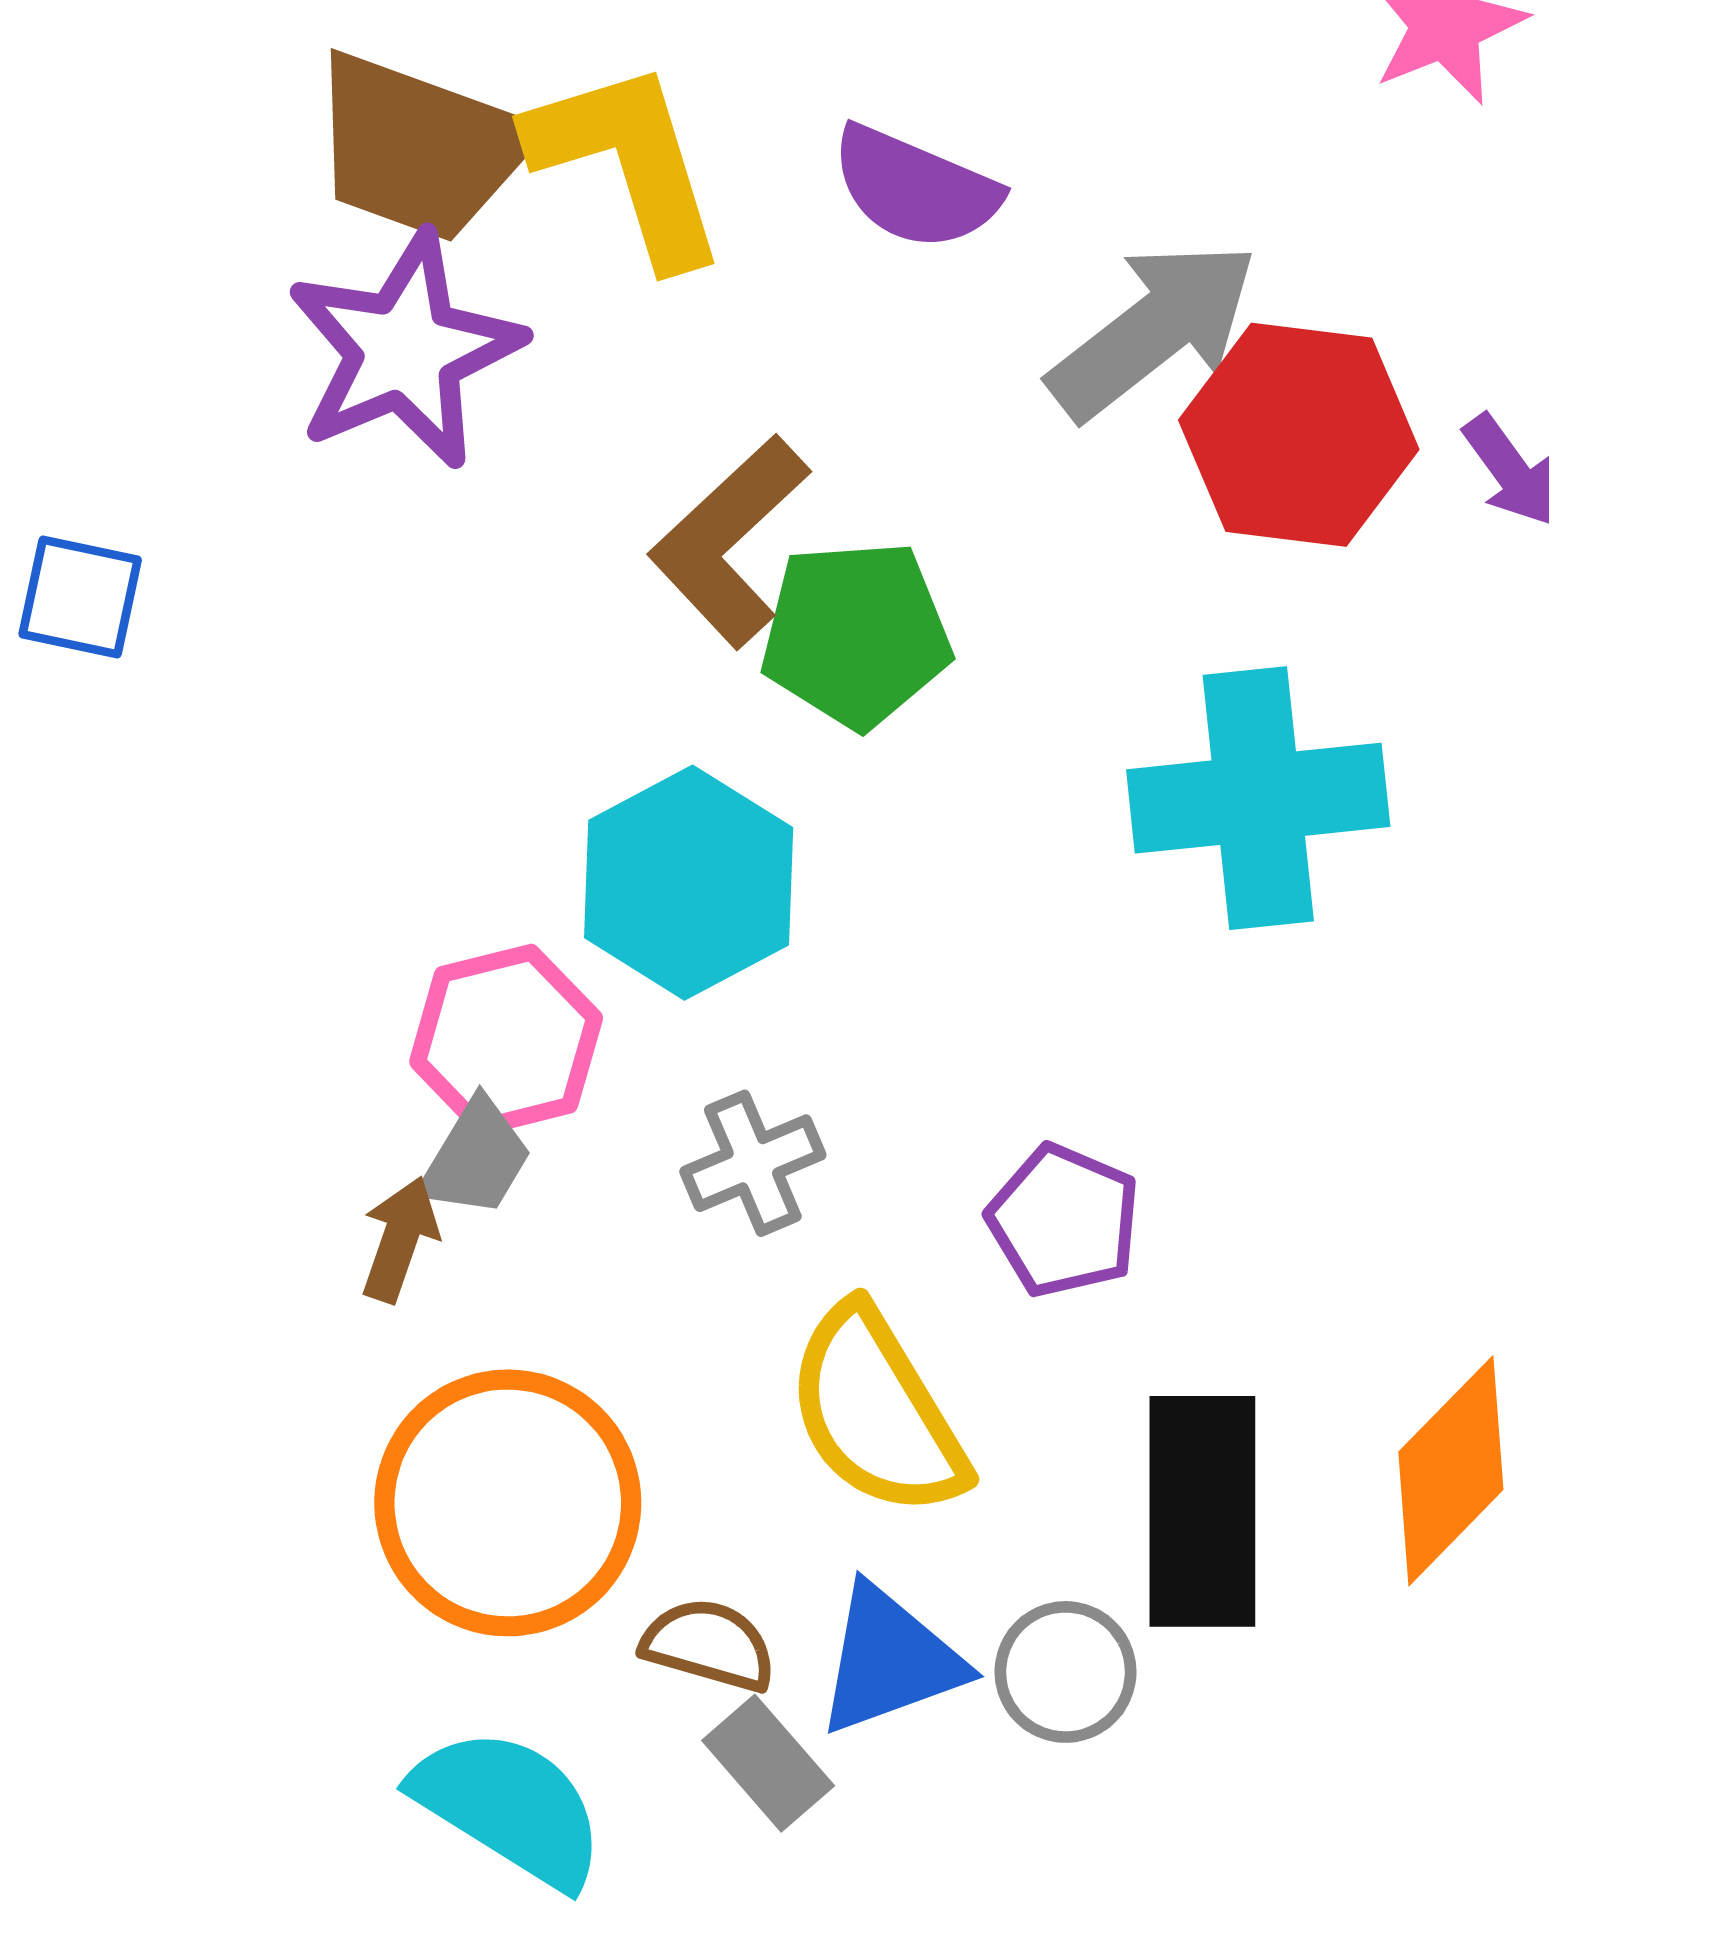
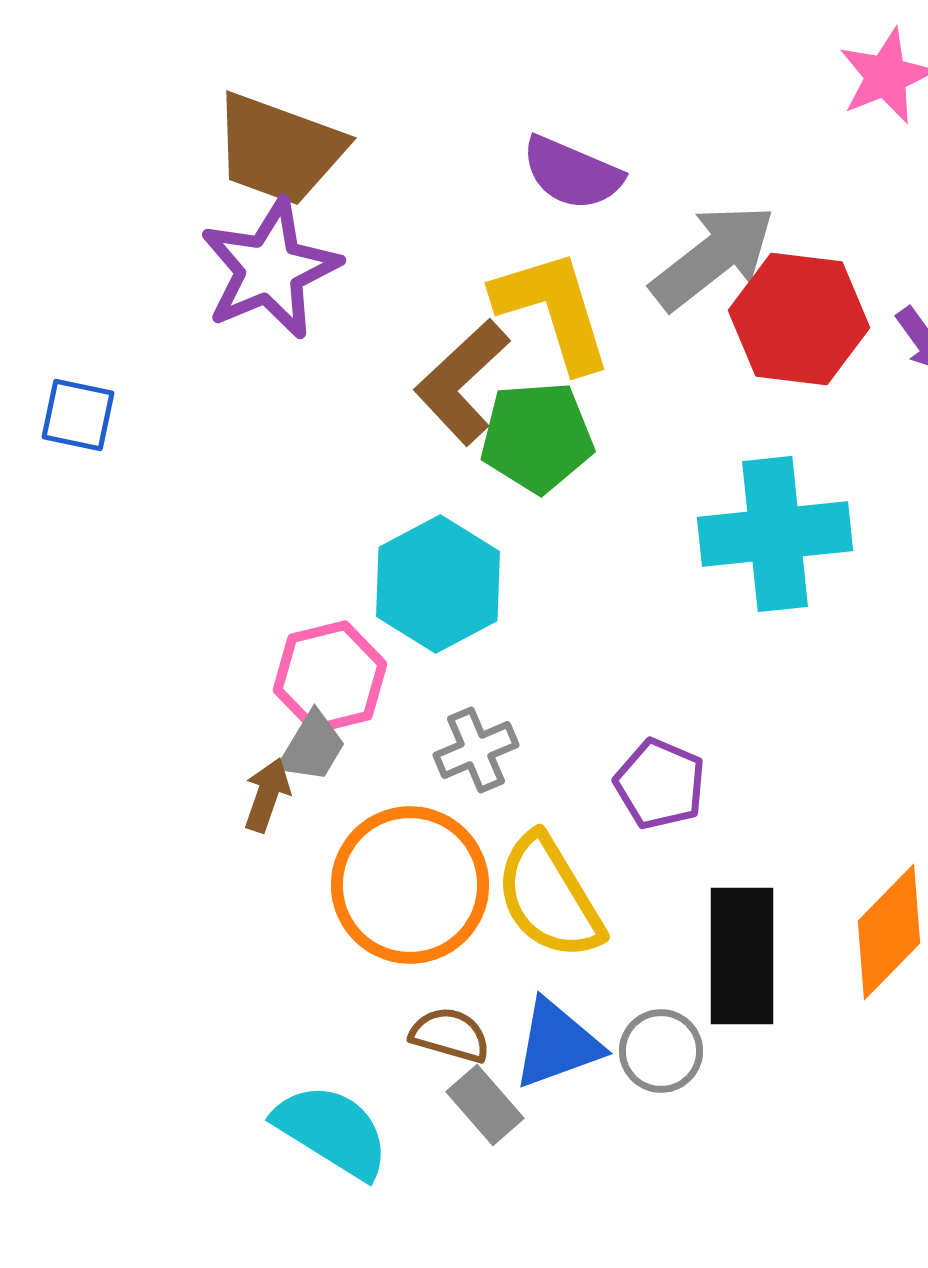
yellow L-shape: (628, 163) -> (553, 310), moved
orange circle: (508, 1503) -> (410, 885), moved

